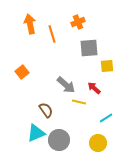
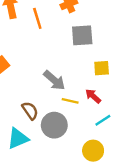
yellow square: (107, 66) -> (102, 68), moved
red arrow: (94, 88) -> (93, 96), moved
gray circle: (59, 140) -> (54, 125), moved

